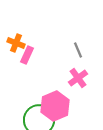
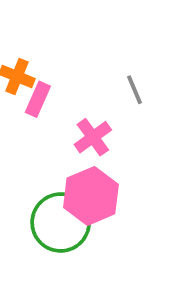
pink cross: (78, 78) -> (93, 137), moved

